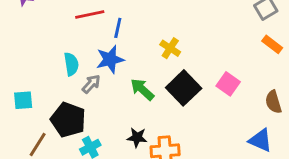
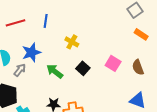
blue line: (118, 28) -> (46, 21), moved
black square: (184, 88) -> (83, 68), size x0.6
brown semicircle: (273, 102) -> (138, 67), moved

